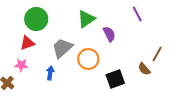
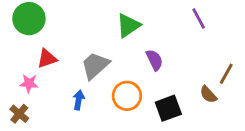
green circle: (36, 19) -> (29, 19), moved
purple semicircle: (109, 34) -> (154, 60), moved
orange circle: (88, 59) -> (127, 96), moved
pink star: (21, 65) -> (29, 83), moved

